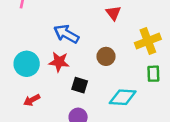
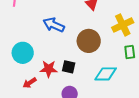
brown circle: (106, 56) -> (89, 41), size x1.5
red star: (59, 62) -> (49, 69), moved

